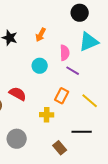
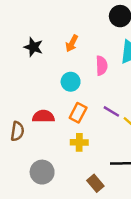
purple line: (73, 71) -> (111, 111), moved
red semicircle: (18, 94) -> (43, 116), turned -30
orange rectangle: (62, 96) -> (78, 113), moved

